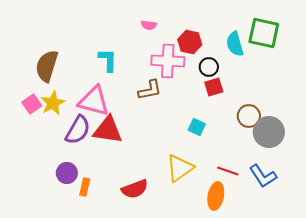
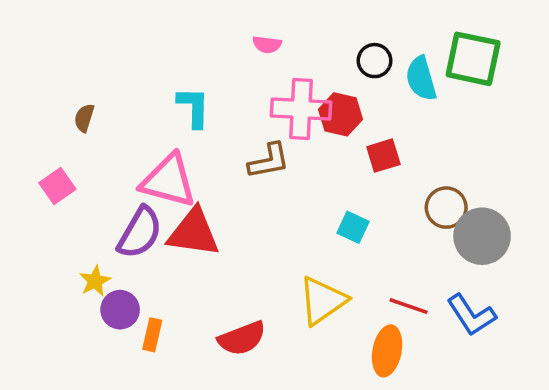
red hexagon: (190, 42) -> (340, 114), moved
brown semicircle: (47, 66) -> (84, 118), size x0.5
black circle: (209, 67) -> (375, 61), moved
yellow star: (53, 103) -> (95, 281), moved, size x0.7

